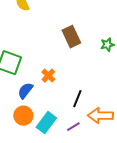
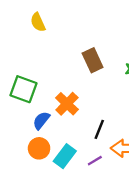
orange cross: (48, 76) -> (67, 104), size x1.5

